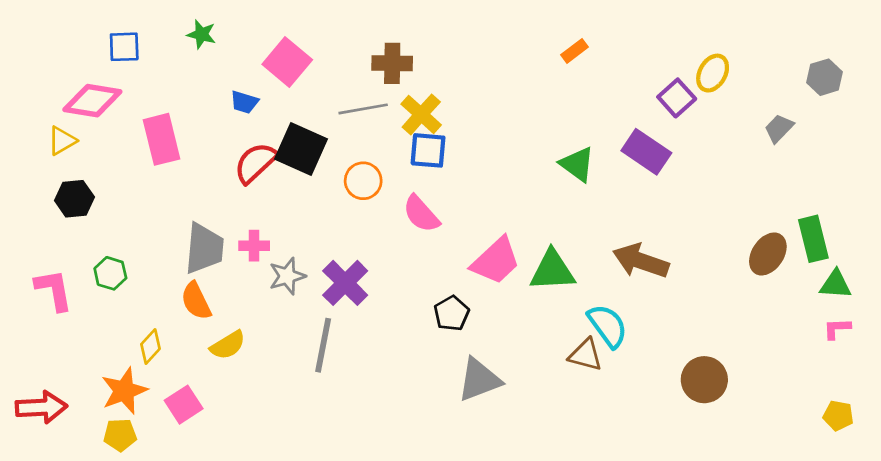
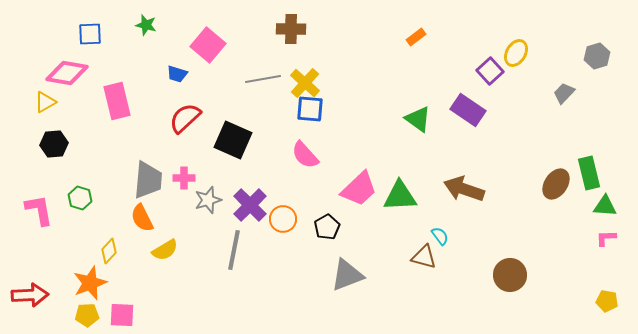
brown cross: (392, 63) -> (291, 29), moved
black square: (301, 149) -> (233, 140), moved
orange circle: (363, 181) -> (283, 219), moved
cyan semicircle: (608, 326) -> (440, 236), size x0.6
pink square: (184, 405) -> (122, 315), moved, turned 36

